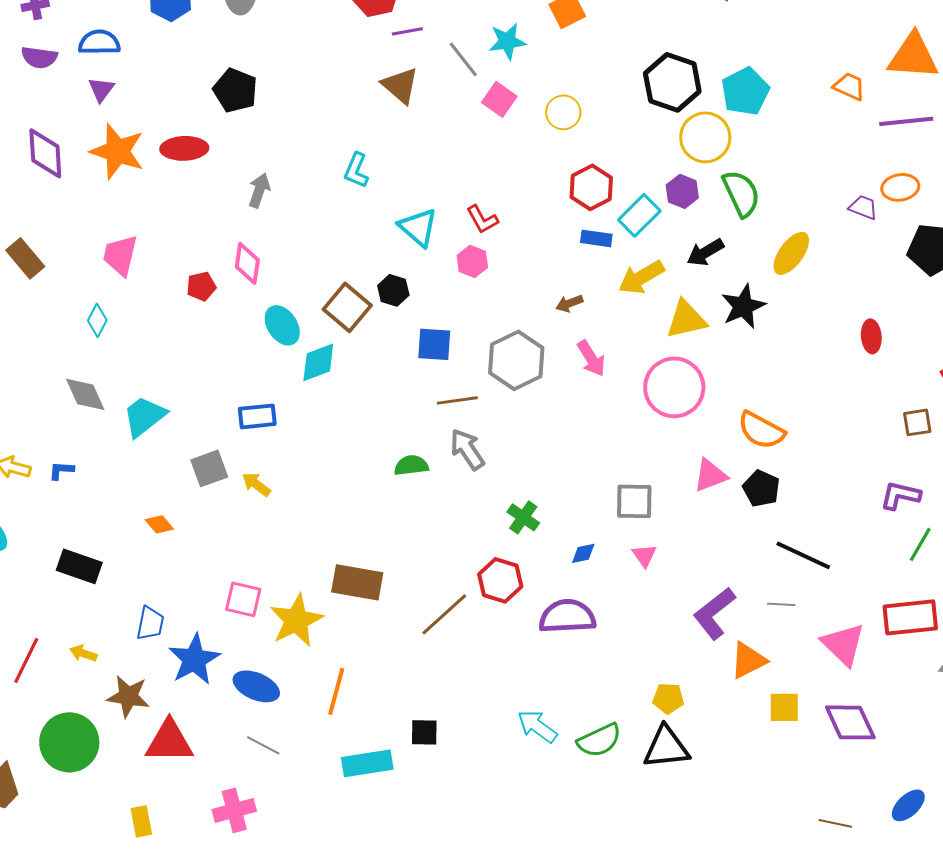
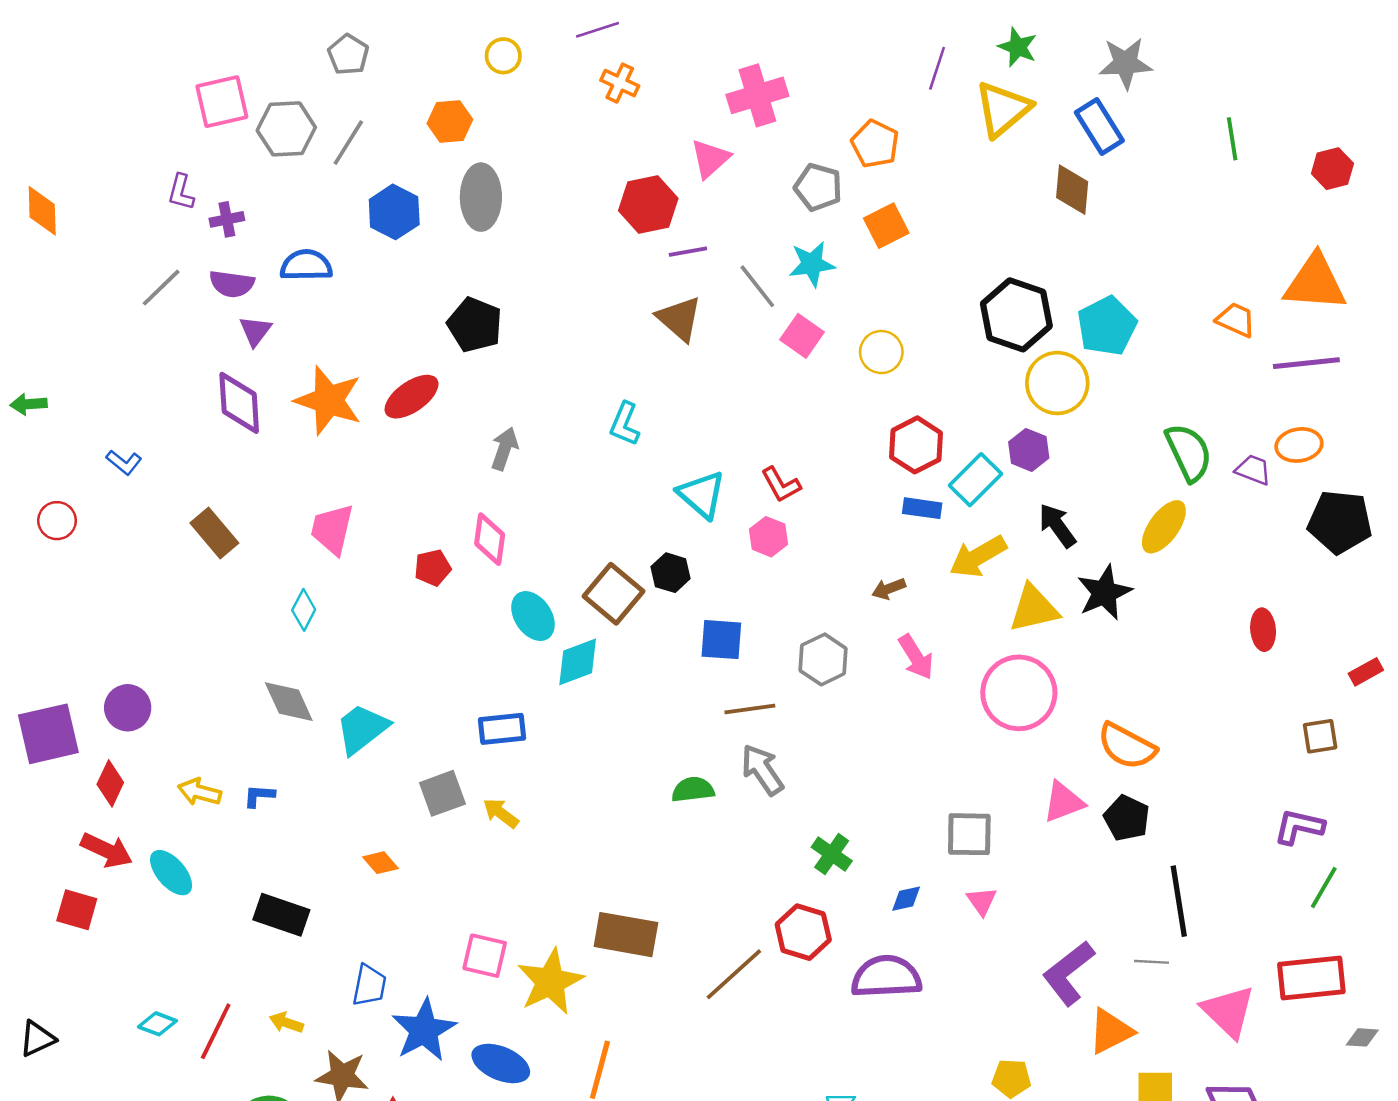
purple triangle: (101, 89) -> (255, 331), moved
red ellipse: (184, 148) -> (412, 397), turned -33
green semicircle: (741, 193) -> (1189, 452), moved
black arrow: (705, 252) -> (1057, 526), turned 84
gray hexagon: (516, 360) -> (823, 659), size x0.7
black line: (803, 555) -> (1179, 901), turned 56

